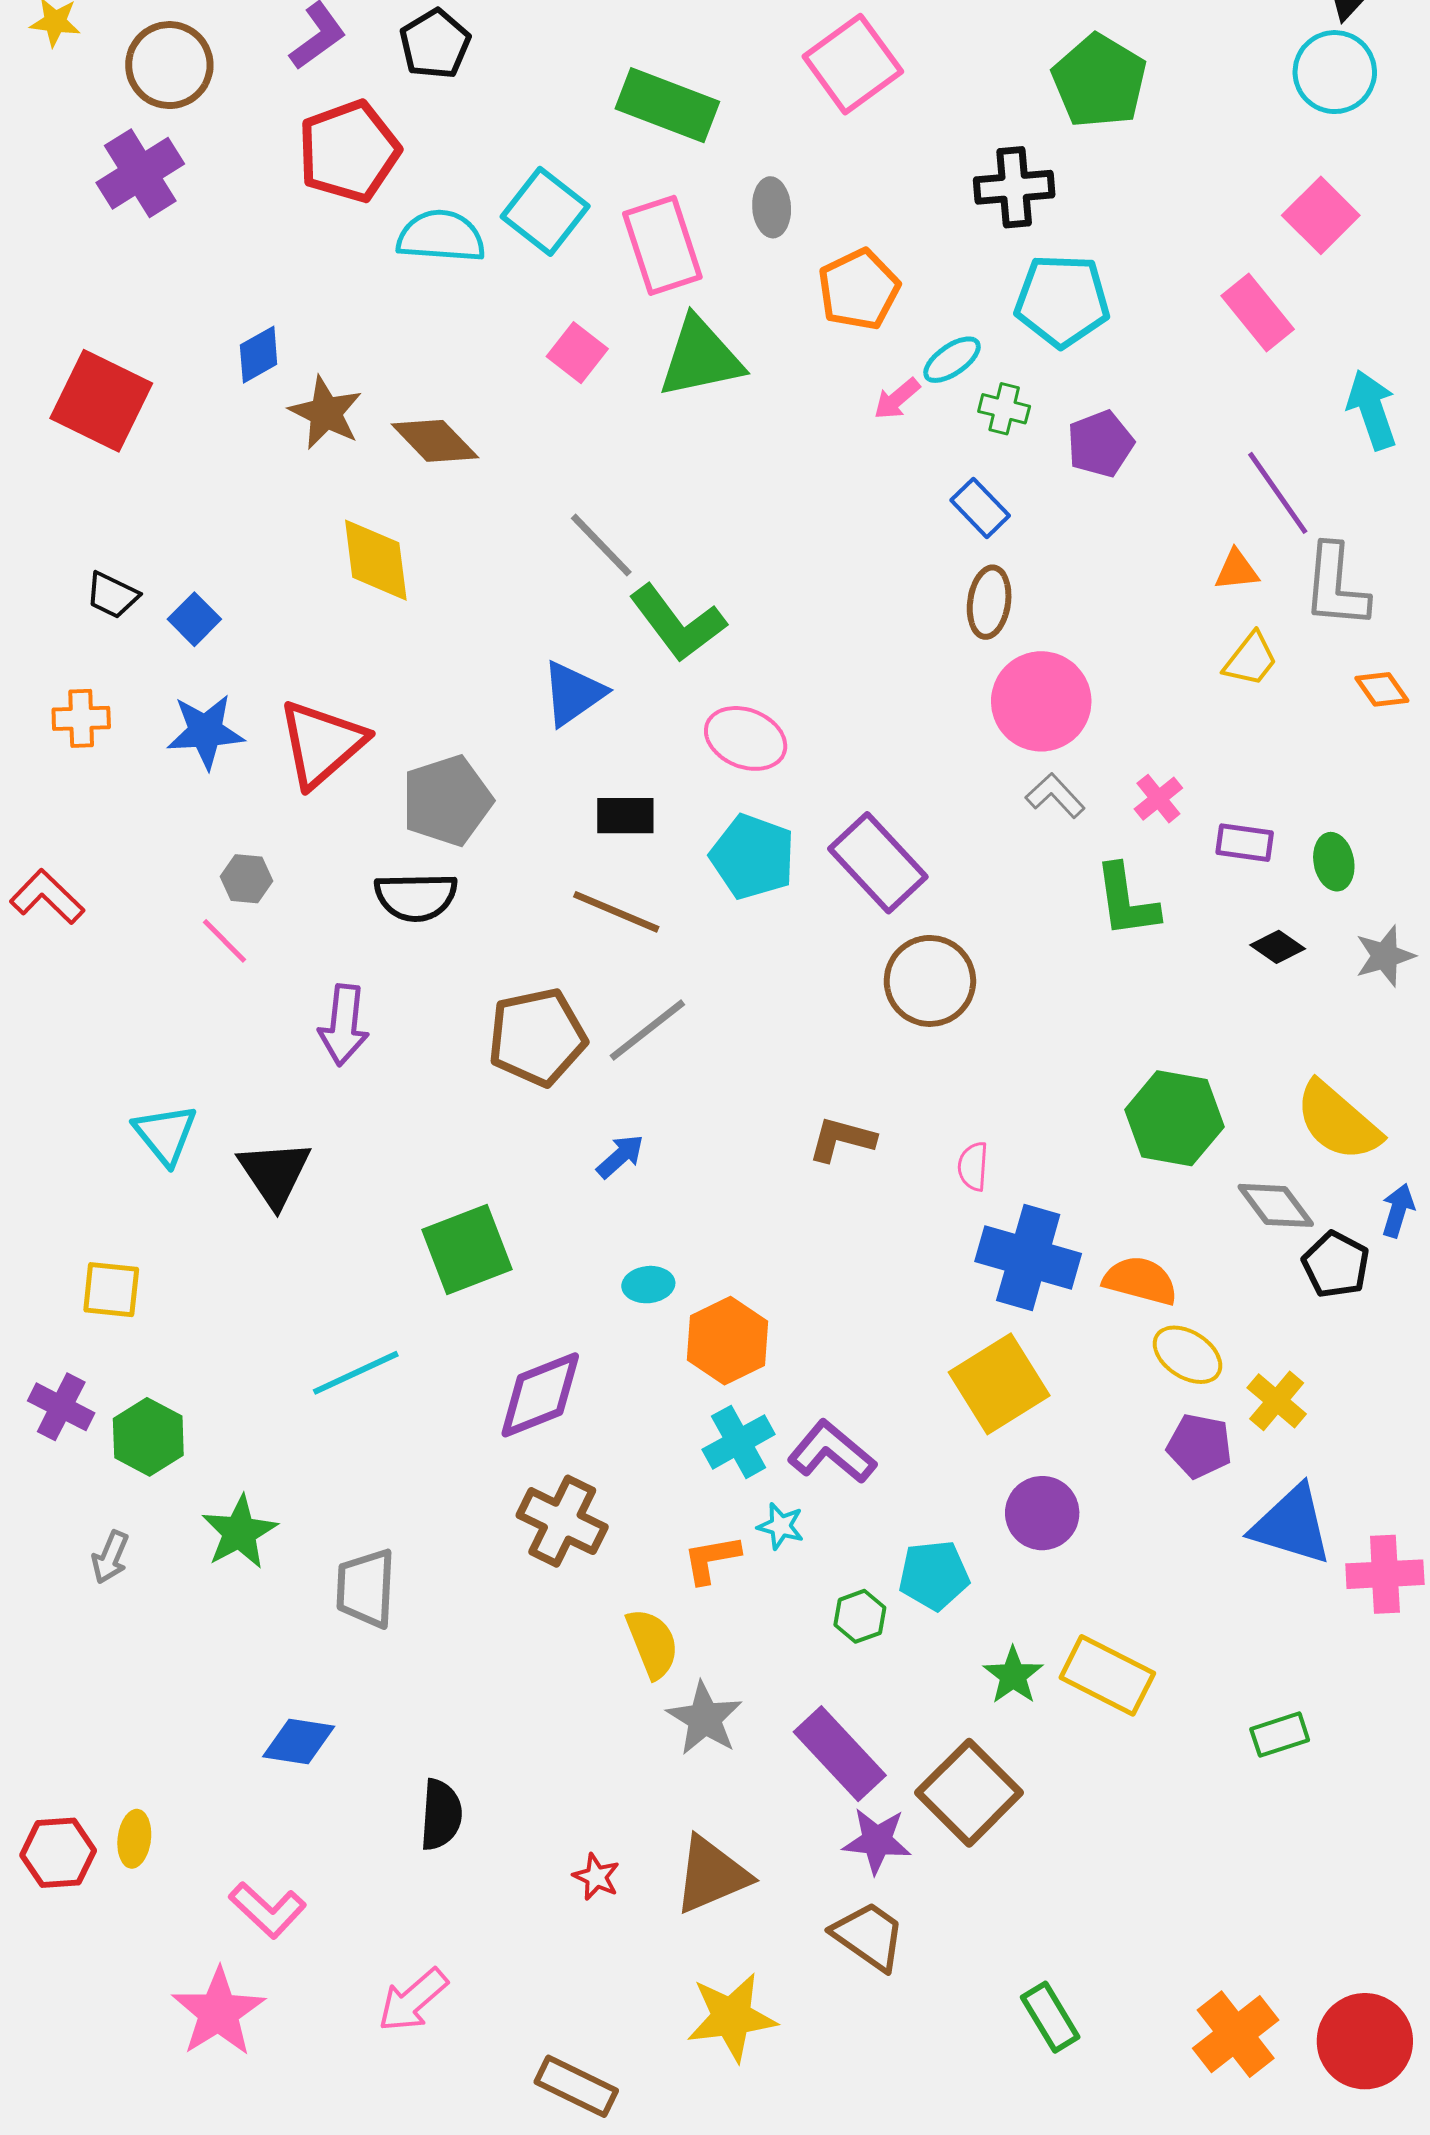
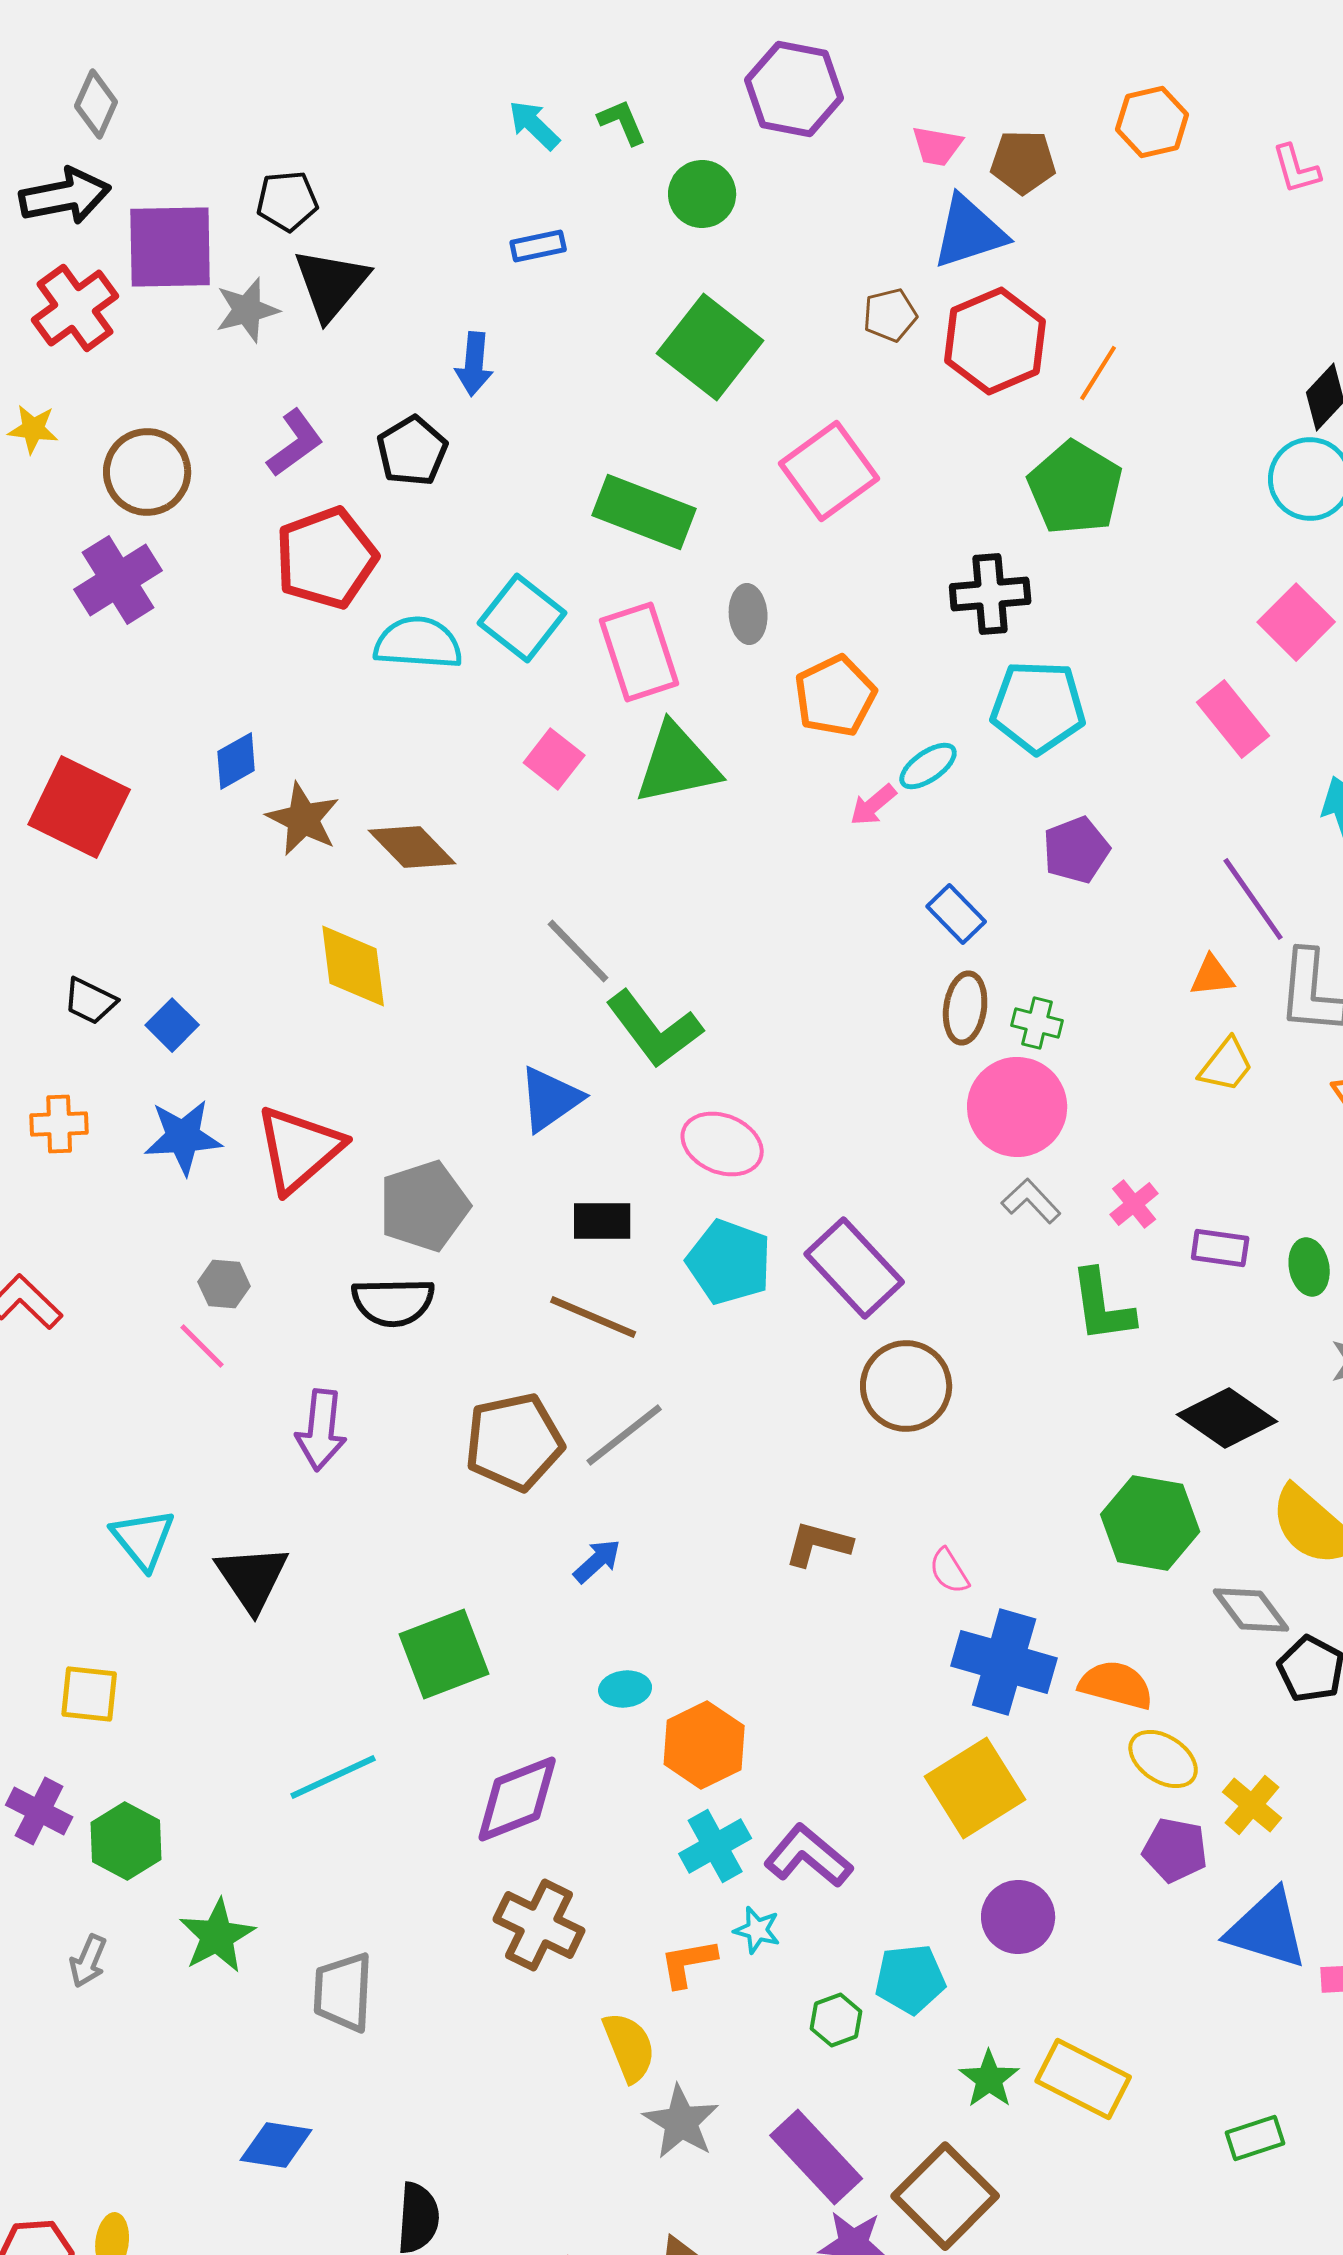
green cross: (1004, 409) -> (1037, 1023), moved
black diamond: (1278, 947) -> (1227, 1418), moved, size x1.8
pink semicircle: (973, 1166) -> (949, 1571), turned -36

